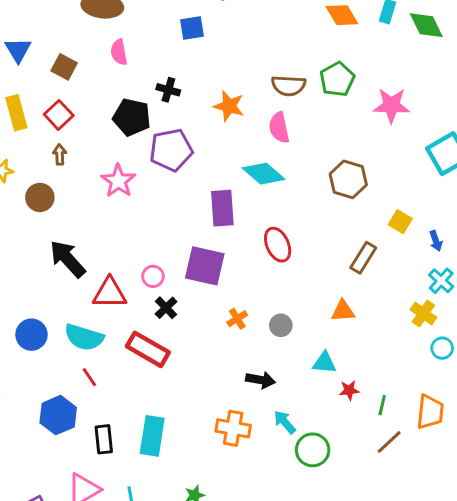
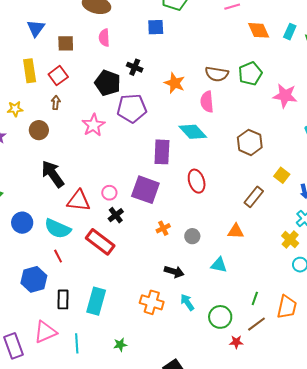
brown square: (64, 67) -> (66, 43), turned -36
red star: (349, 390) -> (236, 342), moved
green circle: (313, 450) -> (220, 317), moved

